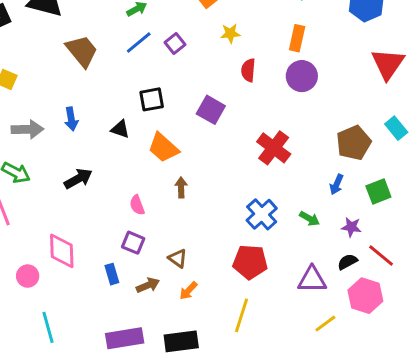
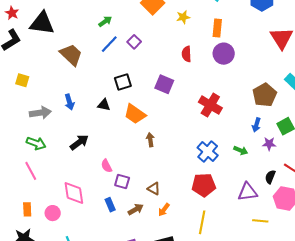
yellow star: (230, 33) -> (183, 17), moved
pink semicircle: (137, 205) -> (107, 166), moved
purple star: (351, 227) -> (269, 144), moved
black semicircle: (347, 262) -> (270, 177), turned -32
yellow line: (325, 324) -> (260, 221), turned 49

